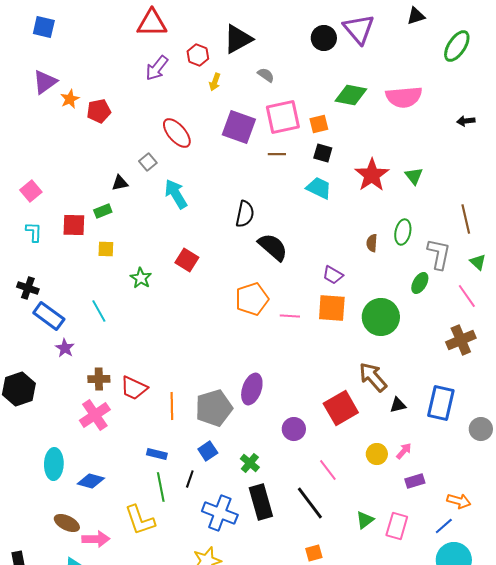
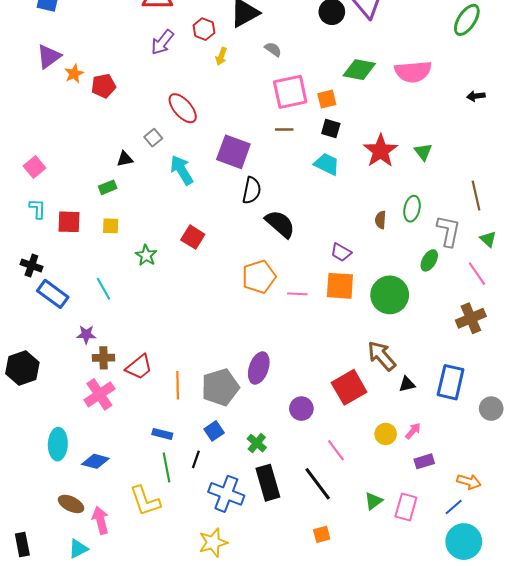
purple square: (239, 127) -> (233, 152), moved
red square: (74, 225) -> (69, 222), moved
purple star: (65, 348) -> (86, 335), moved, turned -30
red trapezoid: (134, 388) -> (139, 367), turned -64
pink arrow: (96, 539) -> (100, 520), turned -104

